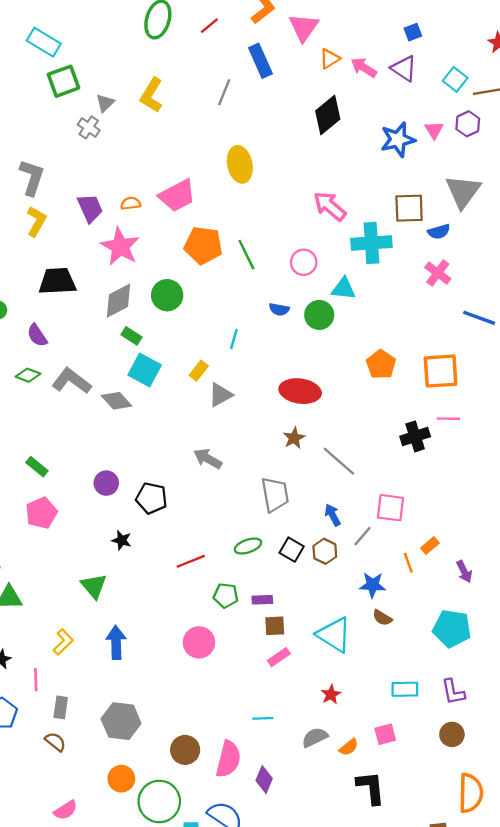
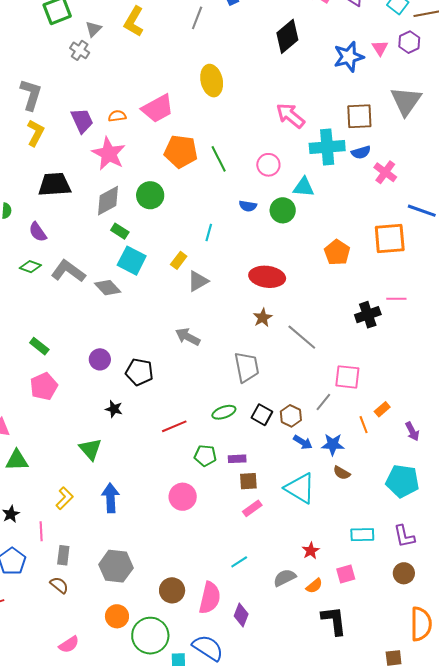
blue semicircle: (439, 232) -> (361, 152), moved
orange square: (441, 371) -> (390, 238), moved
blue arrow: (333, 515) -> (303, 442), moved, turned 150
red star: (331, 694) -> (311, 551), moved
cyan line: (263, 718) -> (239, 562), turned -30

